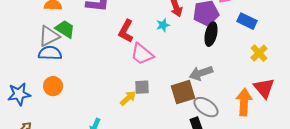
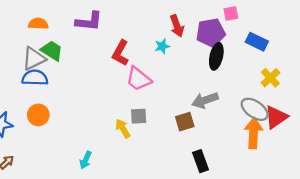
red triangle: (264, 88) -> (276, 117), turned 35
brown square: (183, 92) -> (185, 122), size x0.7
yellow arrow: (128, 98) -> (123, 128), turned -78
gray ellipse: (206, 107) -> (255, 109), moved

